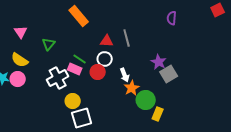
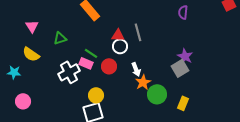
green triangle: (49, 44) -> (60, 38), turned 32
white circle: (105, 59) -> (120, 46), moved
purple star: (159, 62) -> (185, 56), moved
pink circle: (18, 79) -> (23, 101), moved
yellow circle: (73, 101) -> (96, 95), moved
yellow rectangle: (158, 114) -> (183, 103), moved

